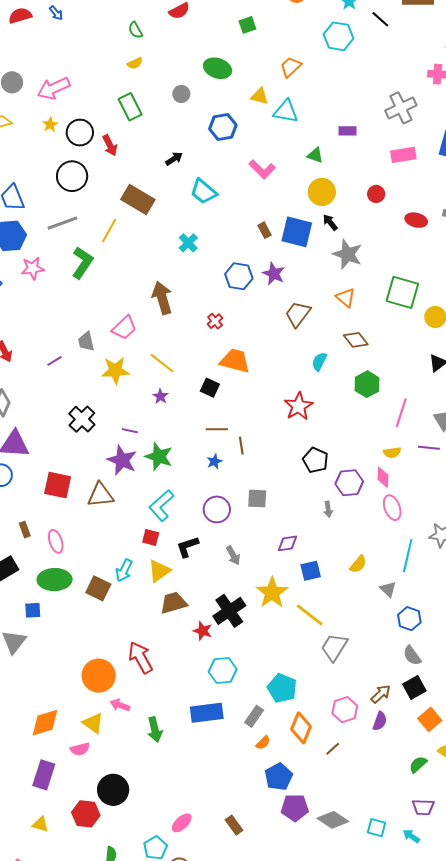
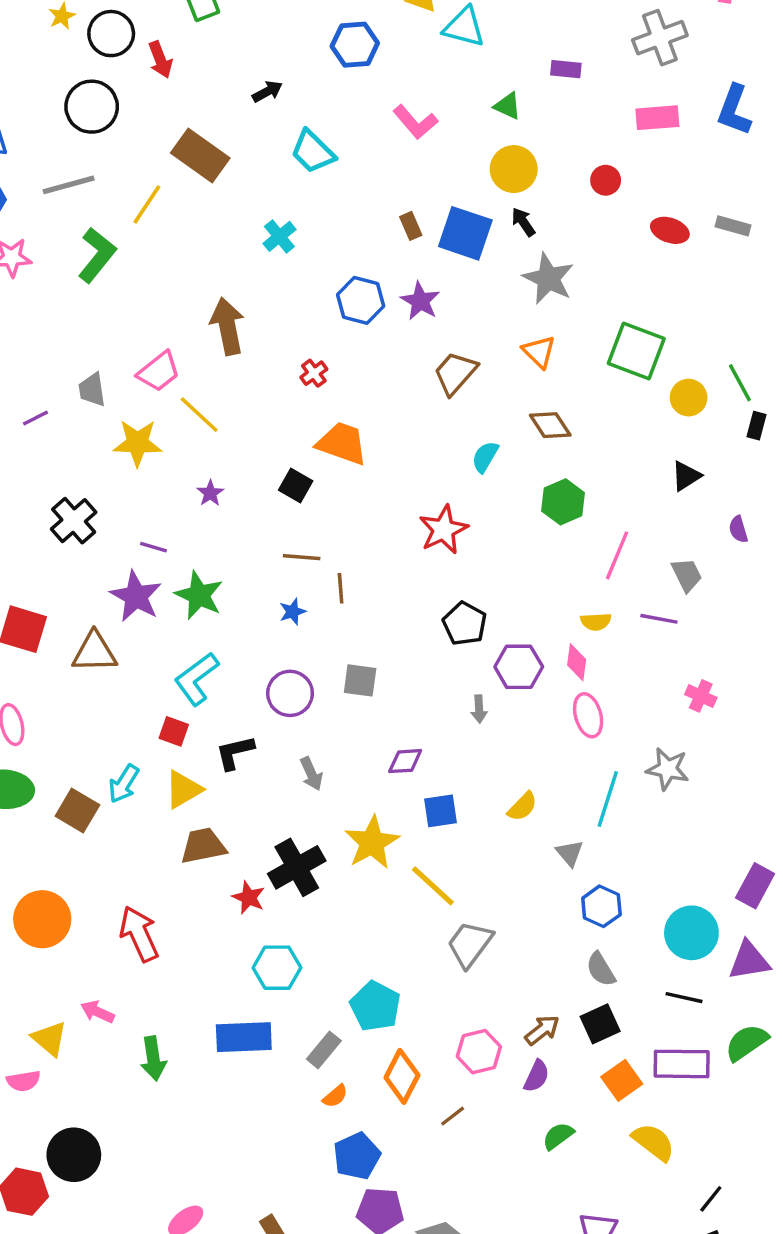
yellow line: (162, 363) -> (199, 415), moved
orange circle: (99, 676) -> (42, 919), moved
green semicircle: (418, 764) -> (558, 1136), moved

